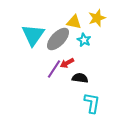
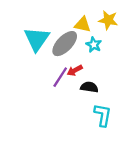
yellow star: (97, 18) -> (108, 20), turned 30

